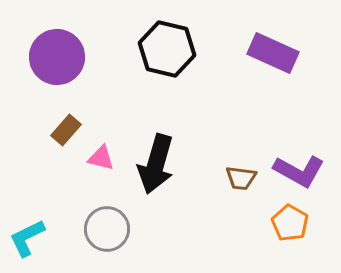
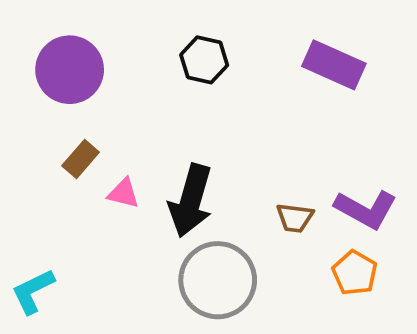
black hexagon: (167, 49) -> (204, 60), size x0.7
gray circle: (107, 229) -> (218, 280), moved, size x1.4

